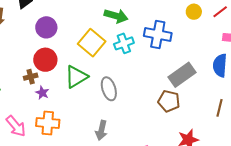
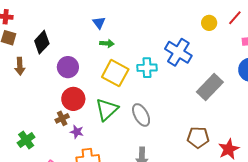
green arrow: (116, 16) -> (107, 43), moved, size x0.6
blue cross: (158, 35) -> (178, 52), turned 32
cyan cross: (124, 43) -> (147, 68), turned 30
brown pentagon: (169, 101) -> (198, 137), moved

